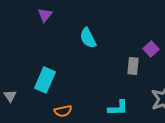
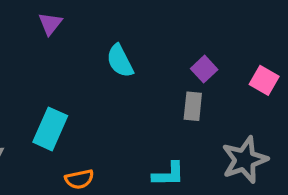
purple square: (151, 49) -> (204, 69), moved

